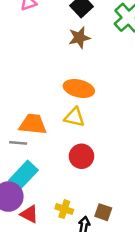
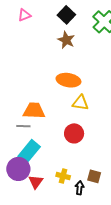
brown star: (79, 38) -> (66, 40), turned -30
yellow triangle: (74, 117) -> (80, 103), moved
red triangle: (29, 214) -> (36, 182), turned 42

